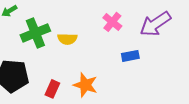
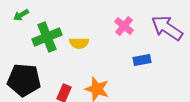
purple arrow: (155, 24) -> (167, 28), turned 68

